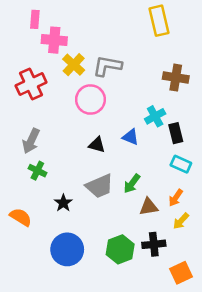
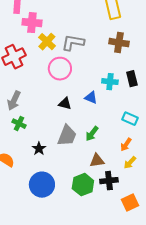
brown cross: (176, 78) -> (119, 43), moved
cyan cross: (155, 116) -> (110, 82), turned 35
black rectangle: (176, 133) -> (132, 79), moved
gray trapezoid: (100, 186) -> (67, 136), turned -45
brown triangle: (149, 207) -> (97, 161), moved

